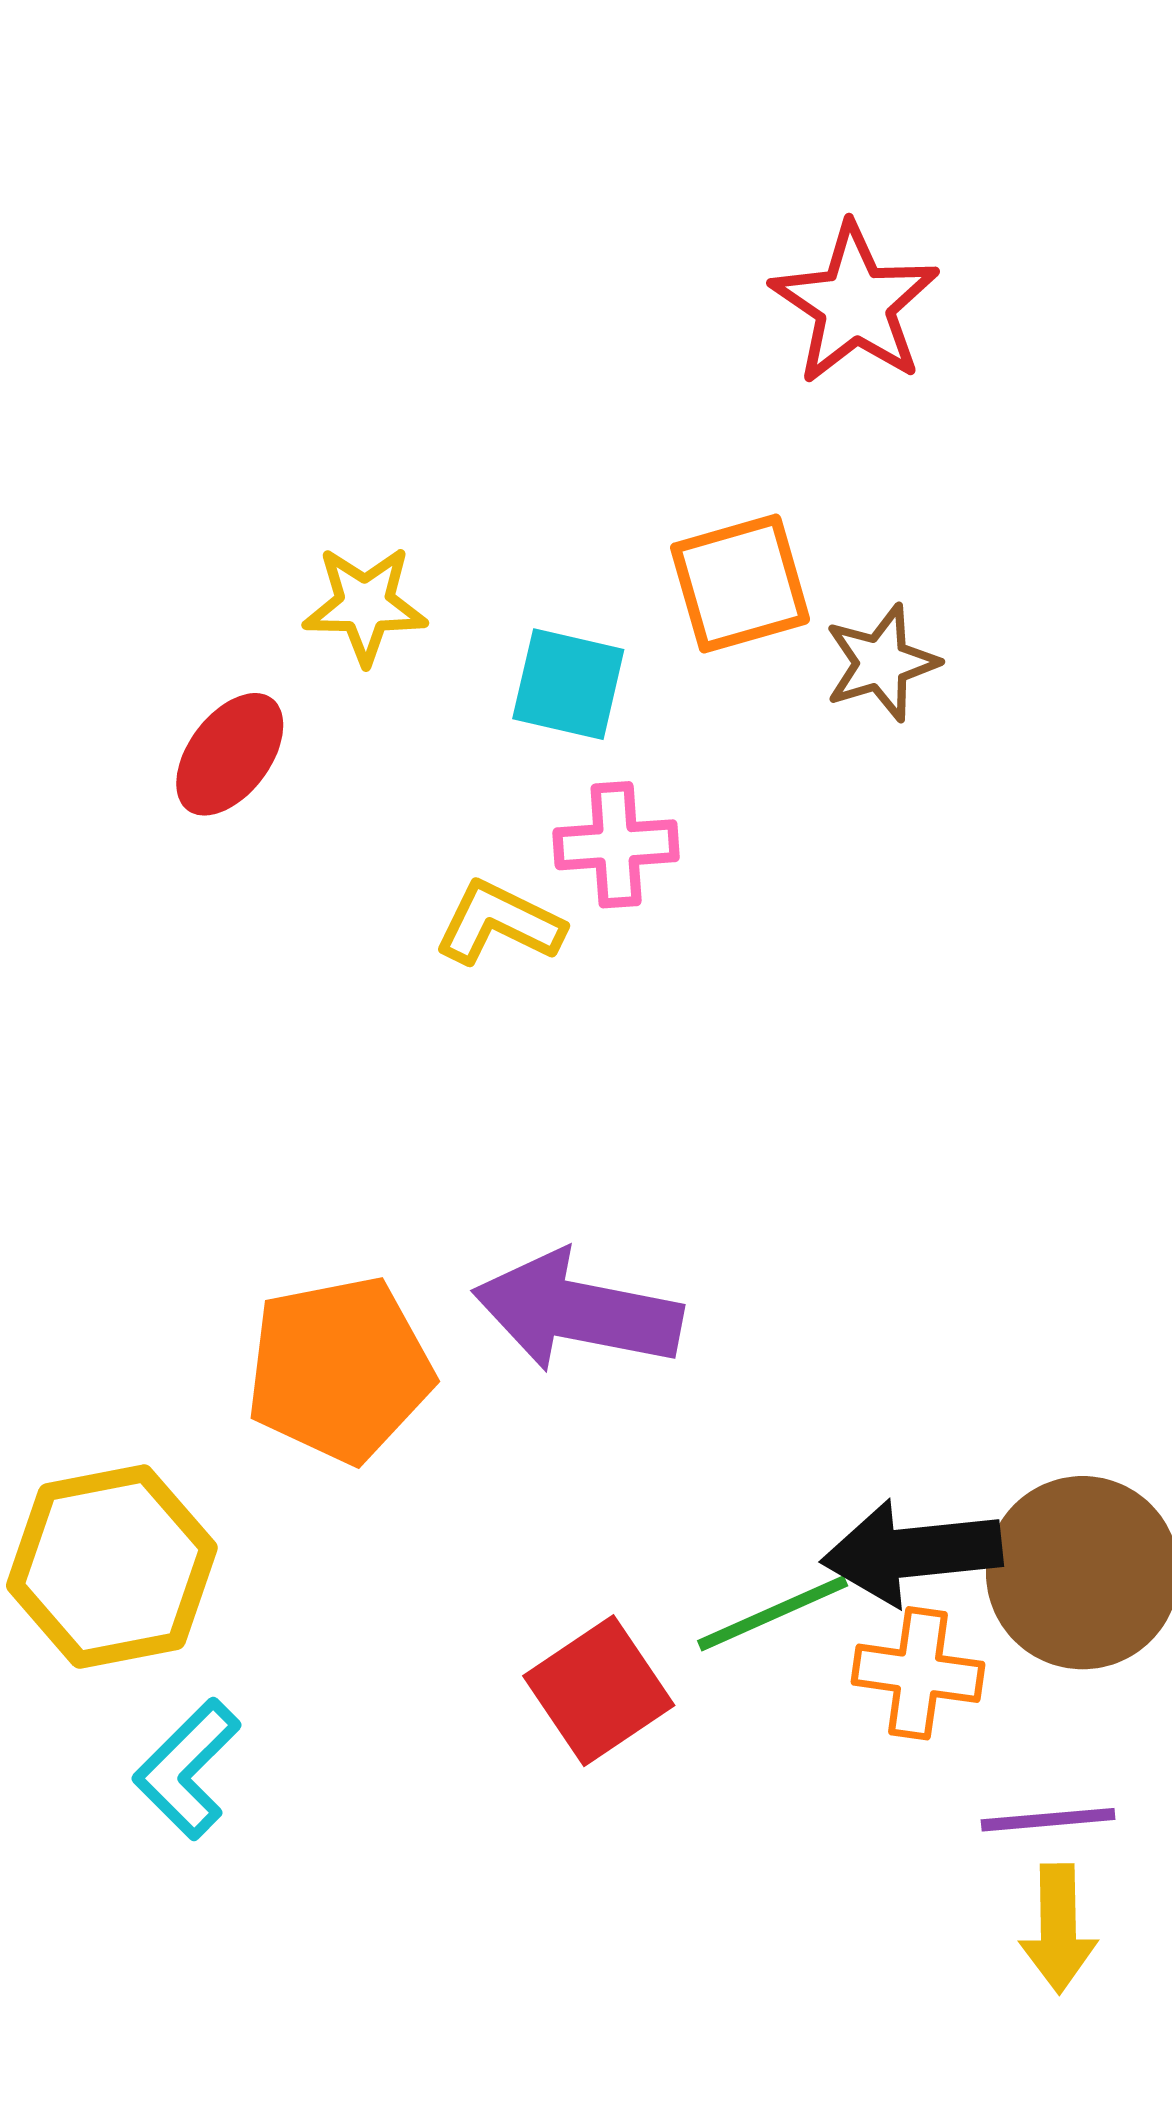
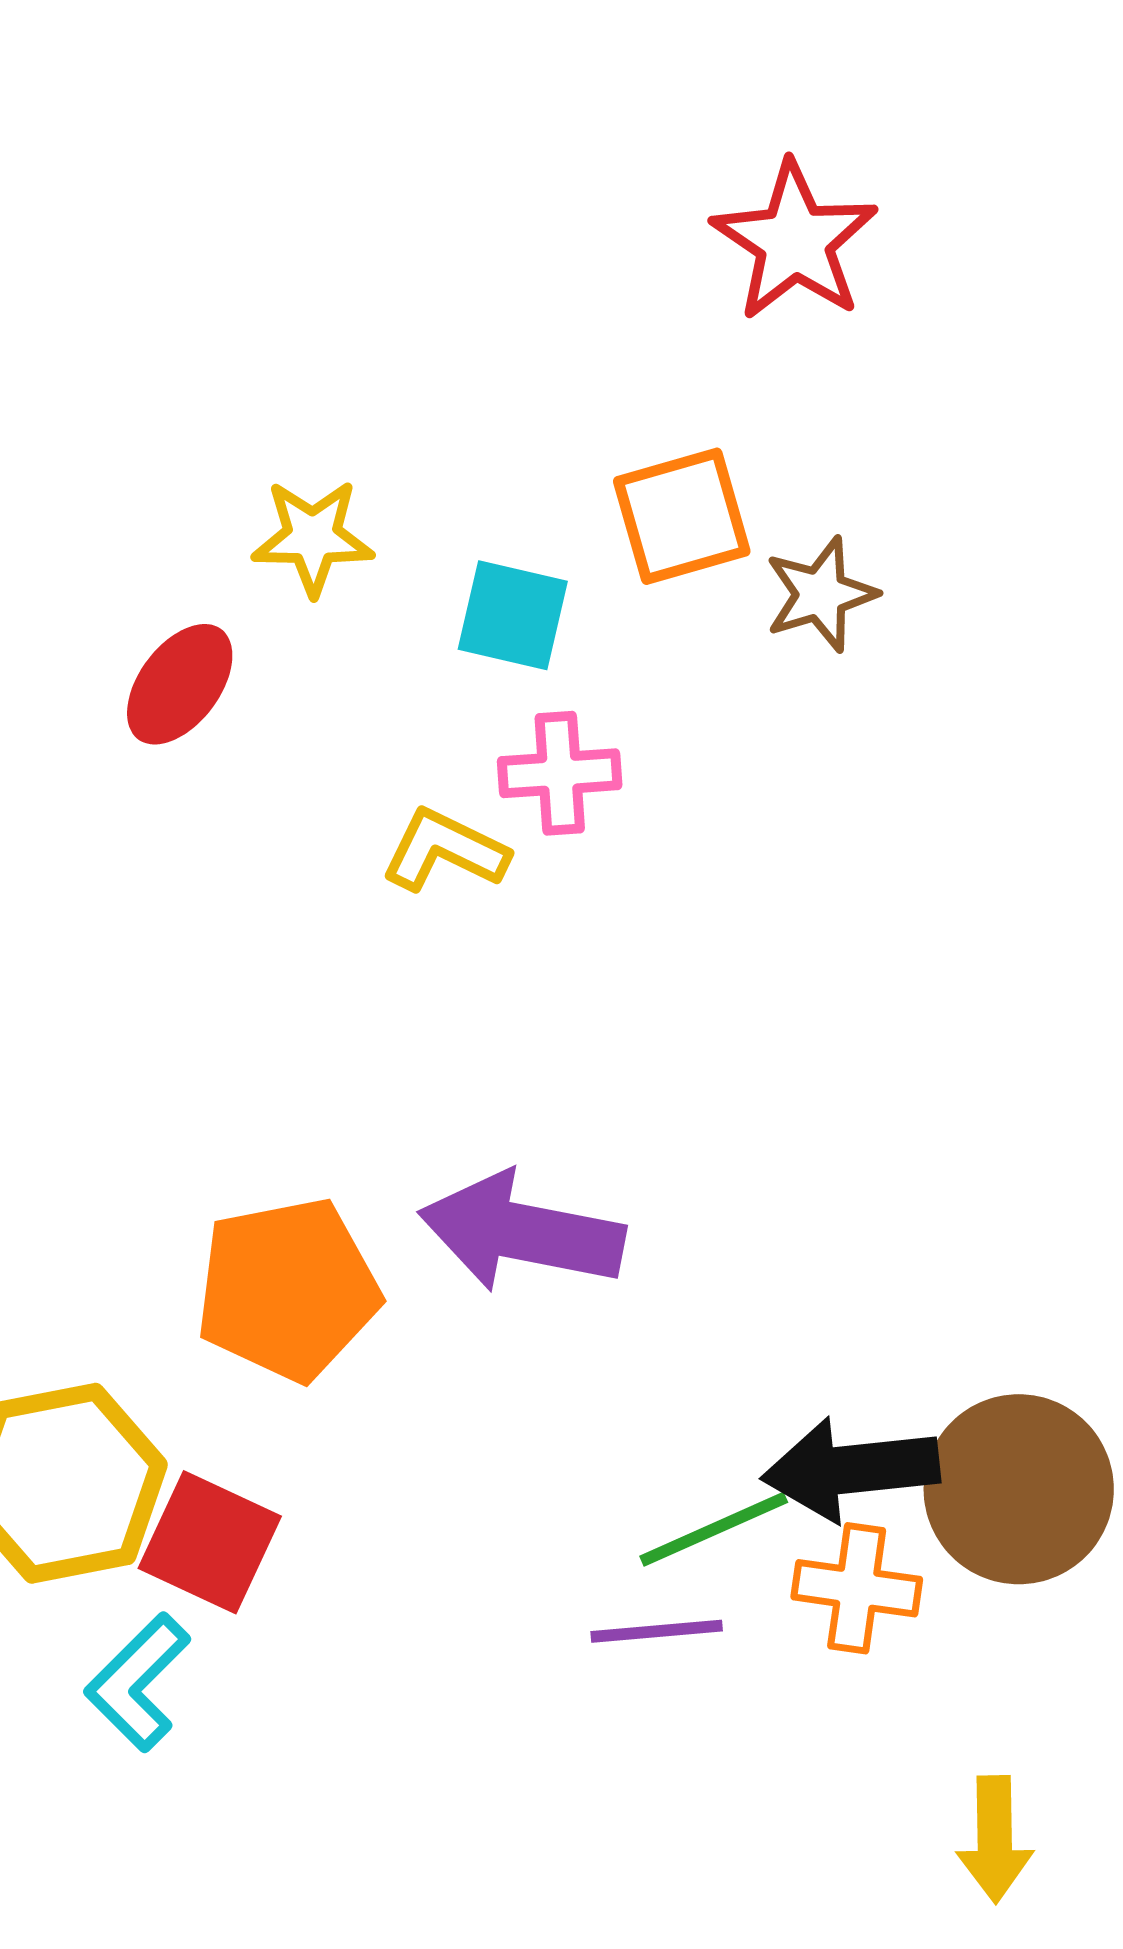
red square: (599, 1691) -> (210, 1542), moved, turned -31
purple line: (1048, 1820) -> (657, 1631), moved

